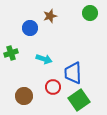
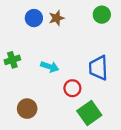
blue circle: (30, 28) -> (34, 18), moved
blue trapezoid: (73, 73) -> (98, 68), moved
red circle: (53, 87) -> (72, 88), moved

